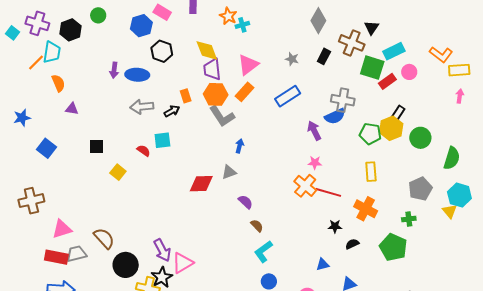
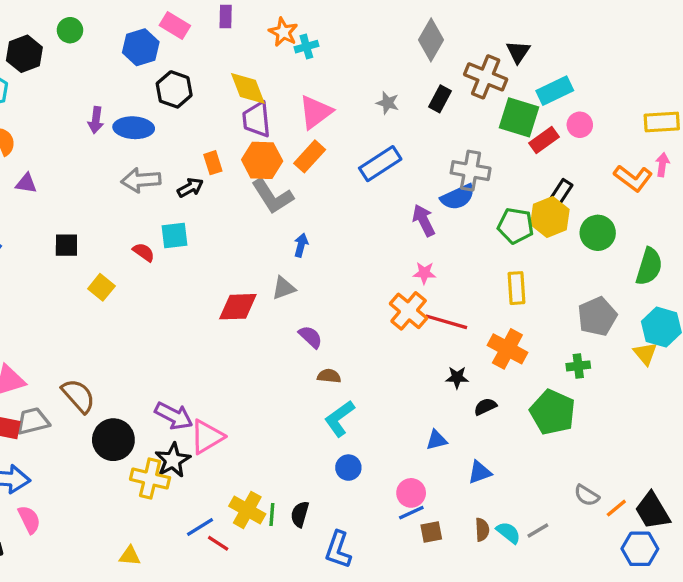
orange L-shape: (441, 54) -> (633, 178), moved
brown semicircle: (257, 226) -> (329, 376), turned -40
purple arrow: (162, 250) -> (174, 416), turned -35

